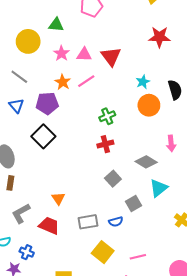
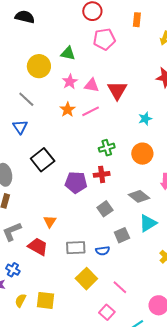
purple pentagon: (47, 103) -> (76, 182), moved
orange circle: (149, 105) -> (142, 154), moved
pink line: (138, 257) -> (120, 287), turned 49

